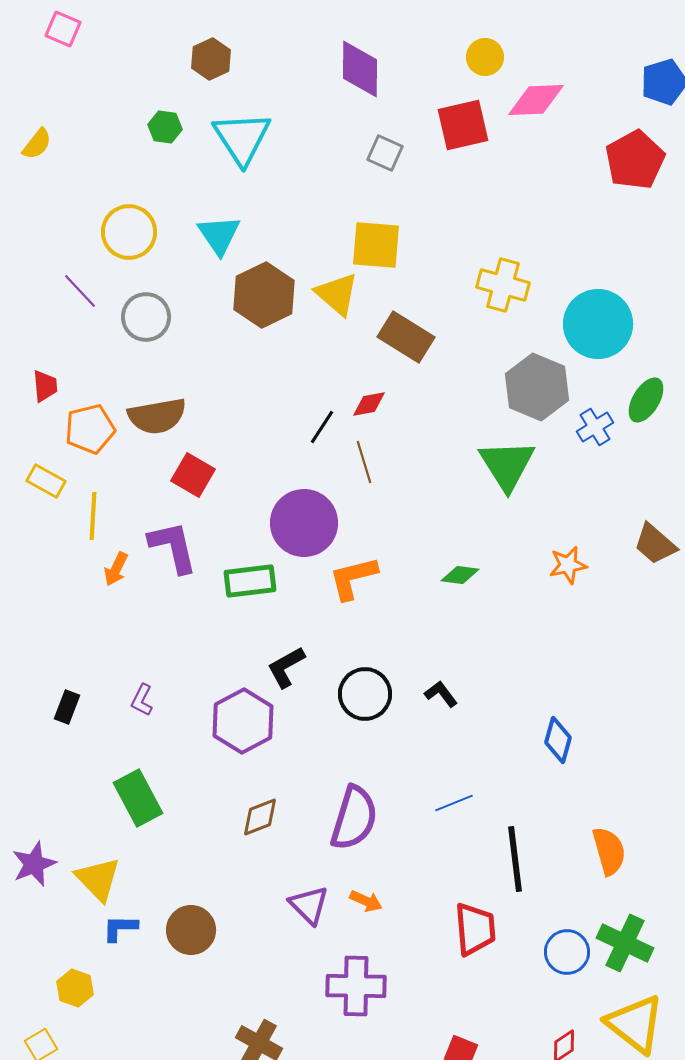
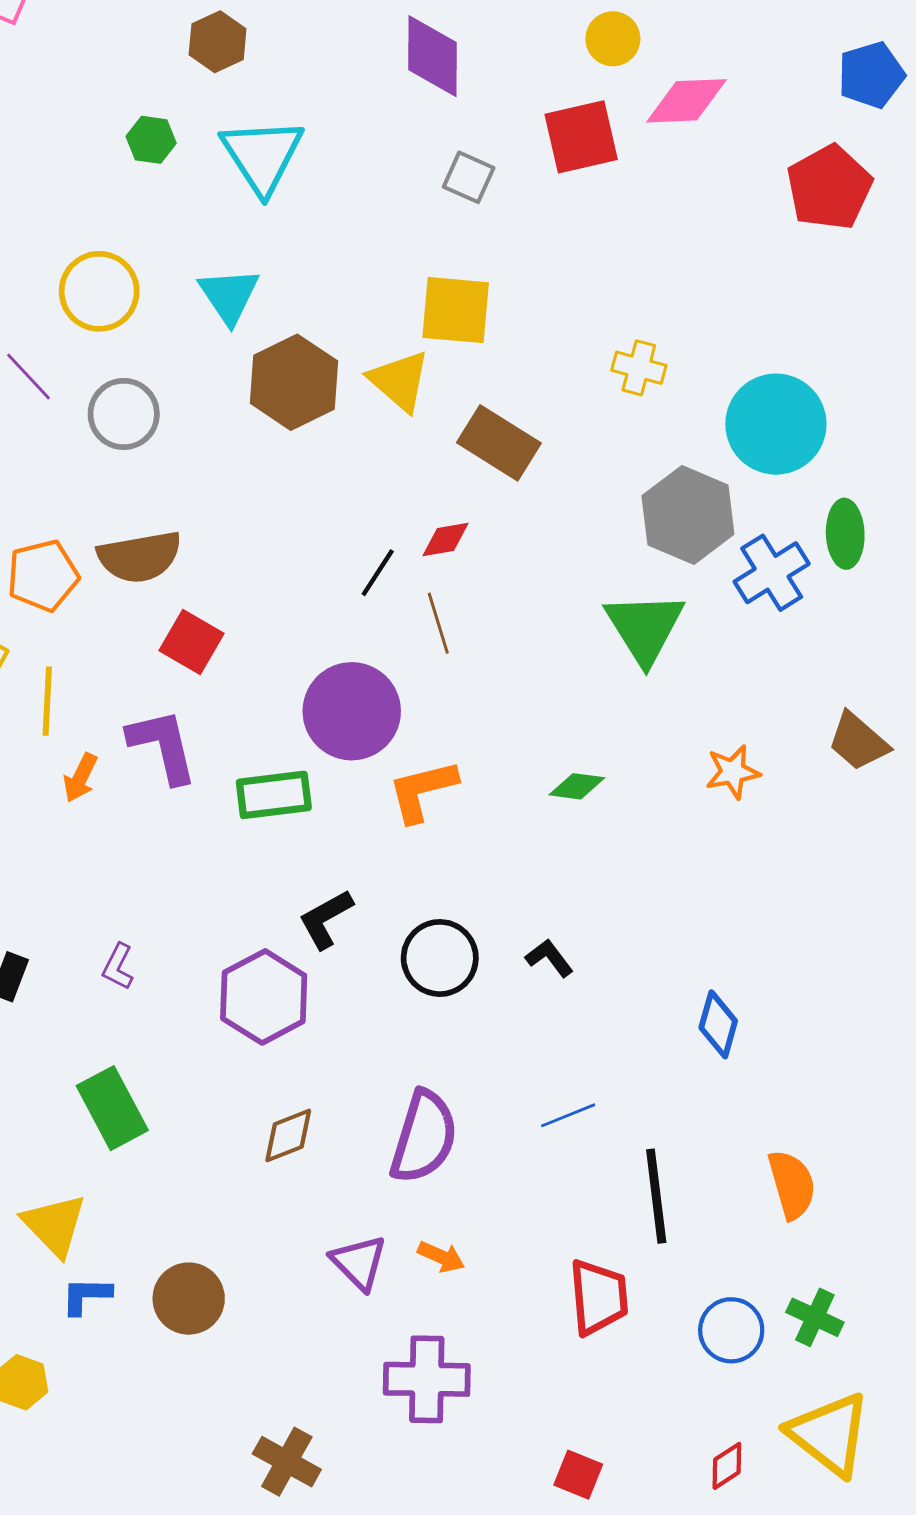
yellow cross: (503, 285) -> (639, 368), size x0.7
green ellipse: (646, 400) -> (845, 534), turned -33
blue cross: (595, 427) -> (772, 573), size x1.4
green cross: (625, 943) -> (815, 1317), size x0.7

